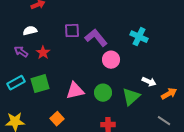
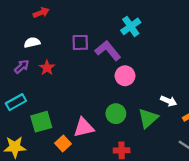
cyan cross: (139, 37) -> (131, 26), moved, turned 30
purple arrow: (21, 52) -> (22, 67), turned 104
green square: (40, 84) -> (41, 122), moved
pink triangle: (75, 91) -> (84, 127), moved

